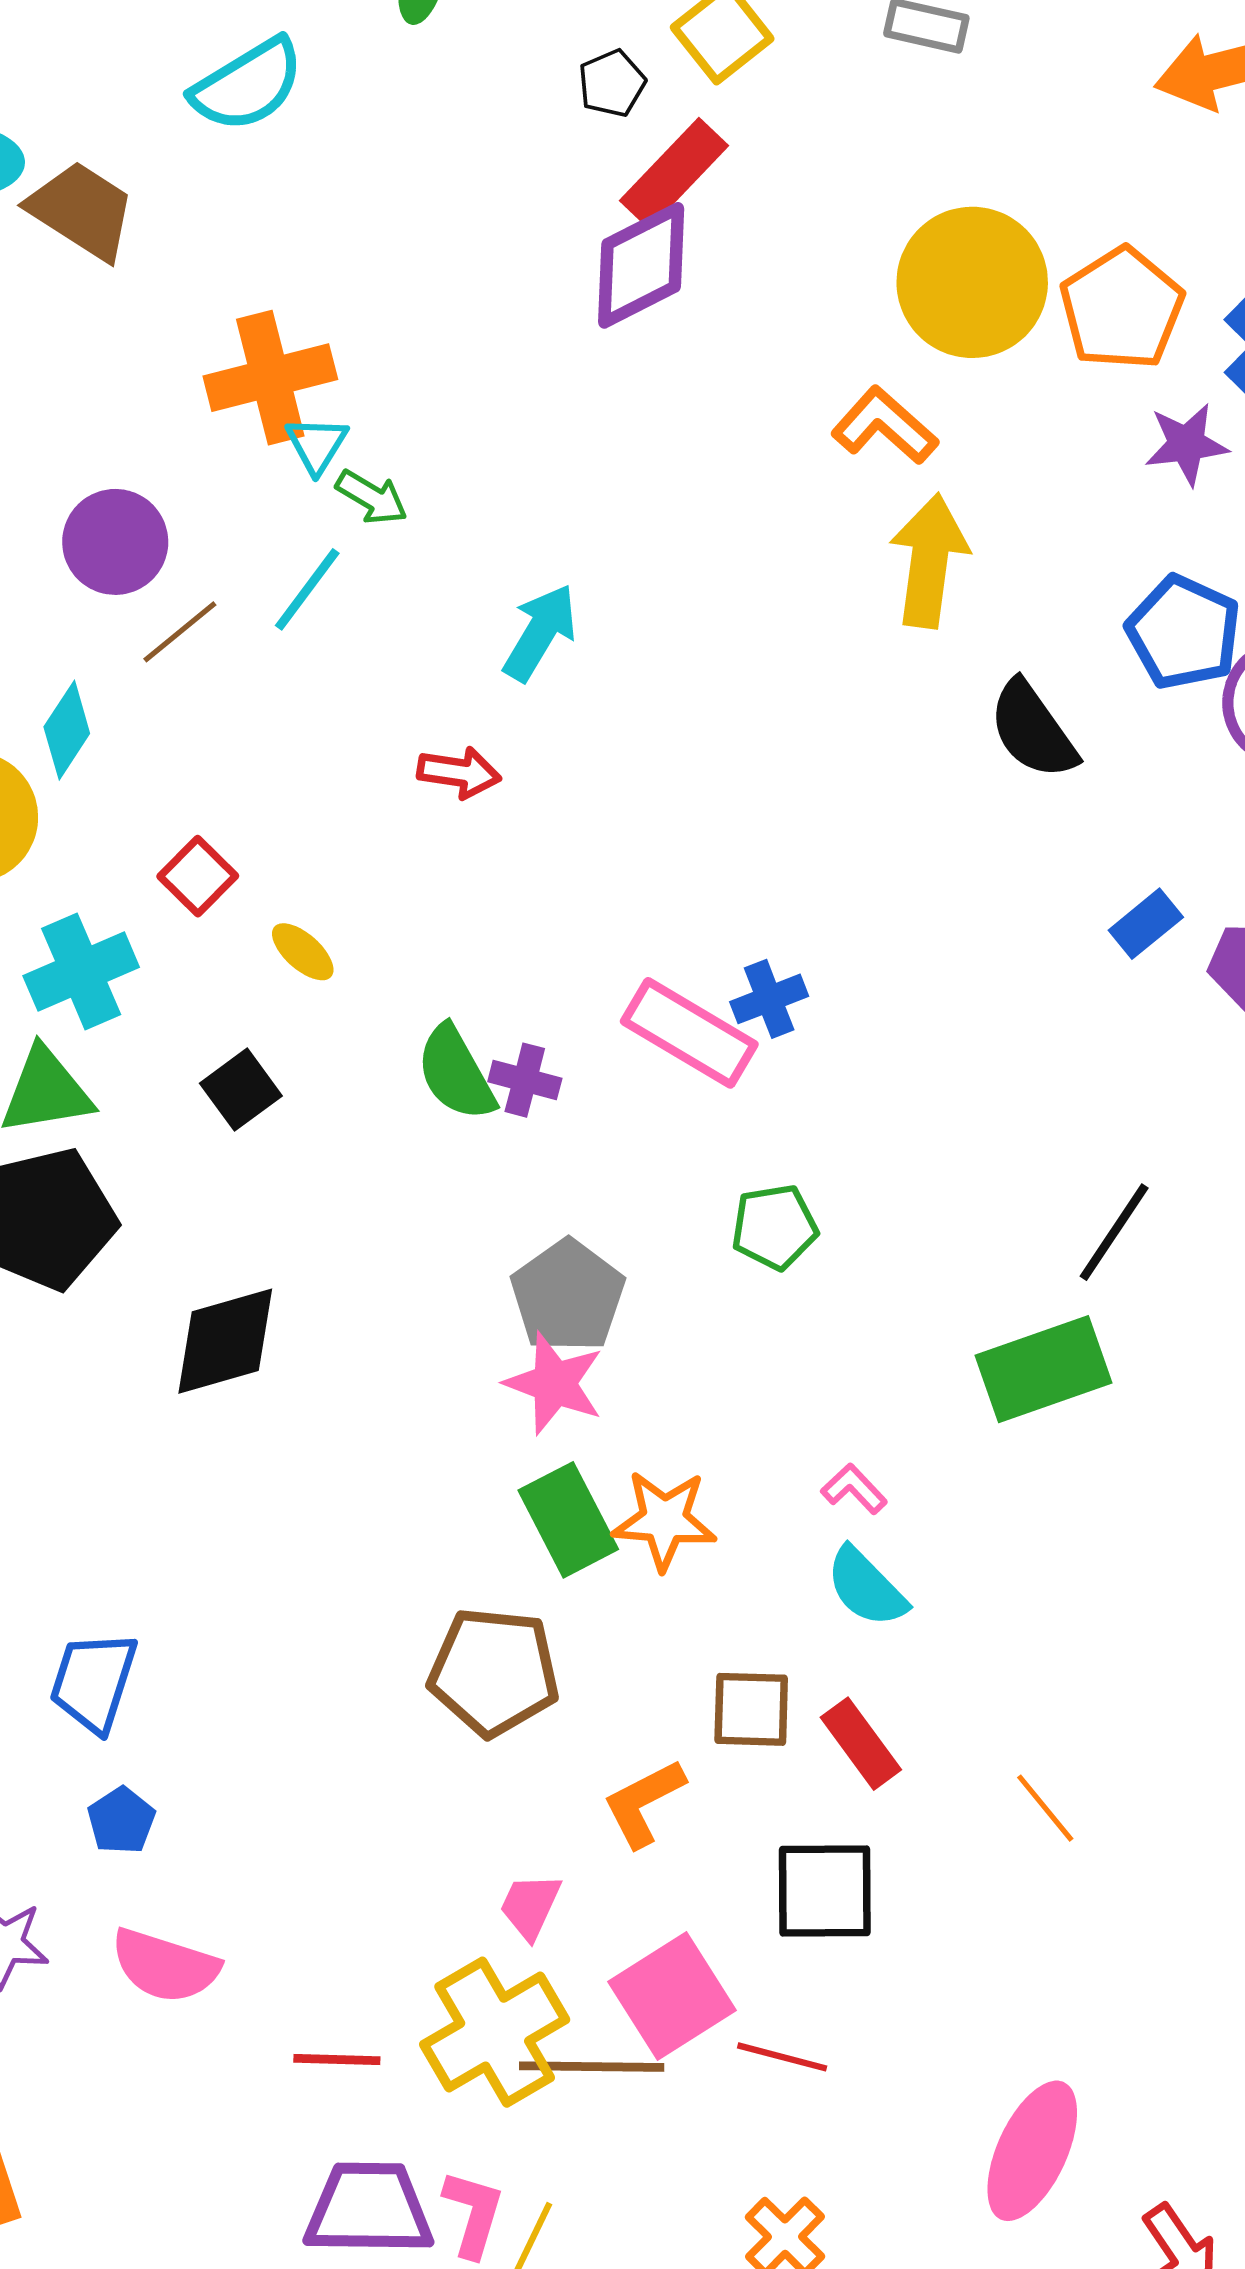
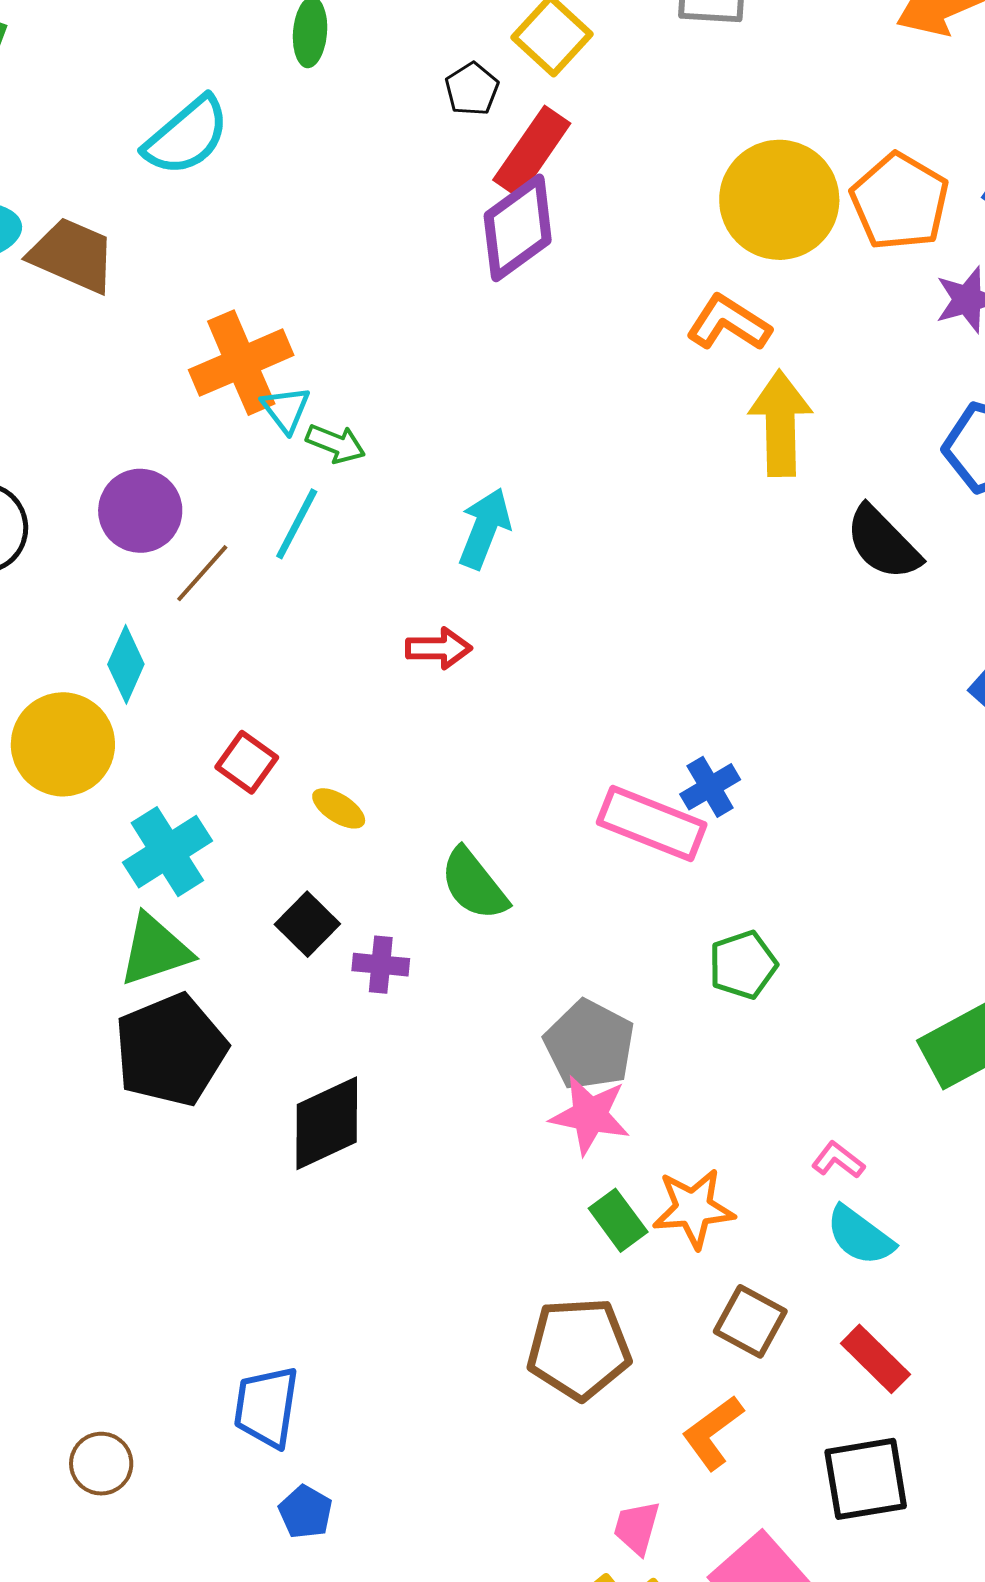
purple cross: (525, 1080) -> (381, 965), moved
green rectangle: (568, 1520) -> (618, 1220), size x0.7
brown square: (751, 1709) -> (750, 1321), moved, turned 36

